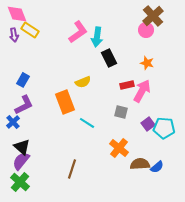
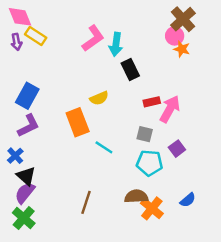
orange star: (147, 63) -> (182, 49), moved
blue rectangle: (23, 80) -> (27, 96), size x1.5
blue cross: (13, 122) -> (15, 156), moved
cyan pentagon: (164, 128) -> (149, 163), moved
orange cross: (119, 148) -> (152, 208), moved
brown semicircle: (140, 164) -> (136, 196), moved

